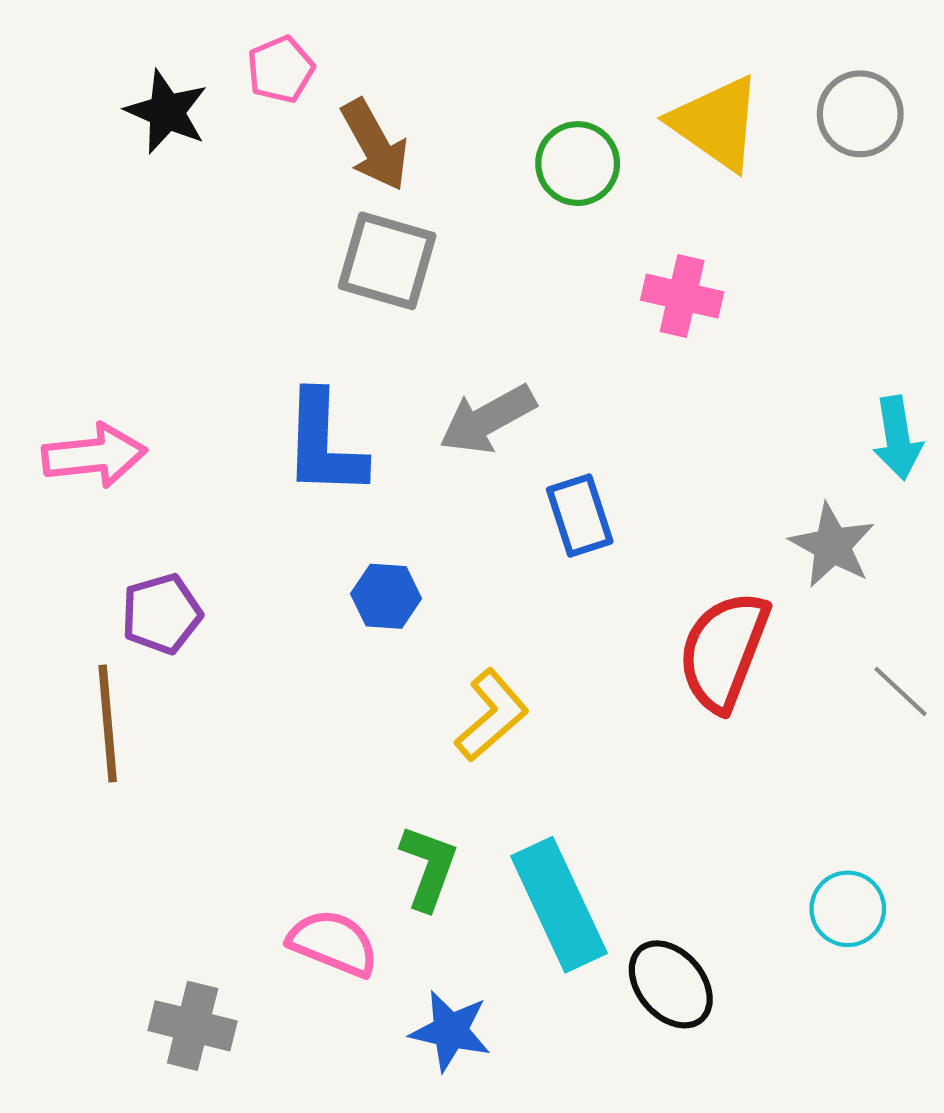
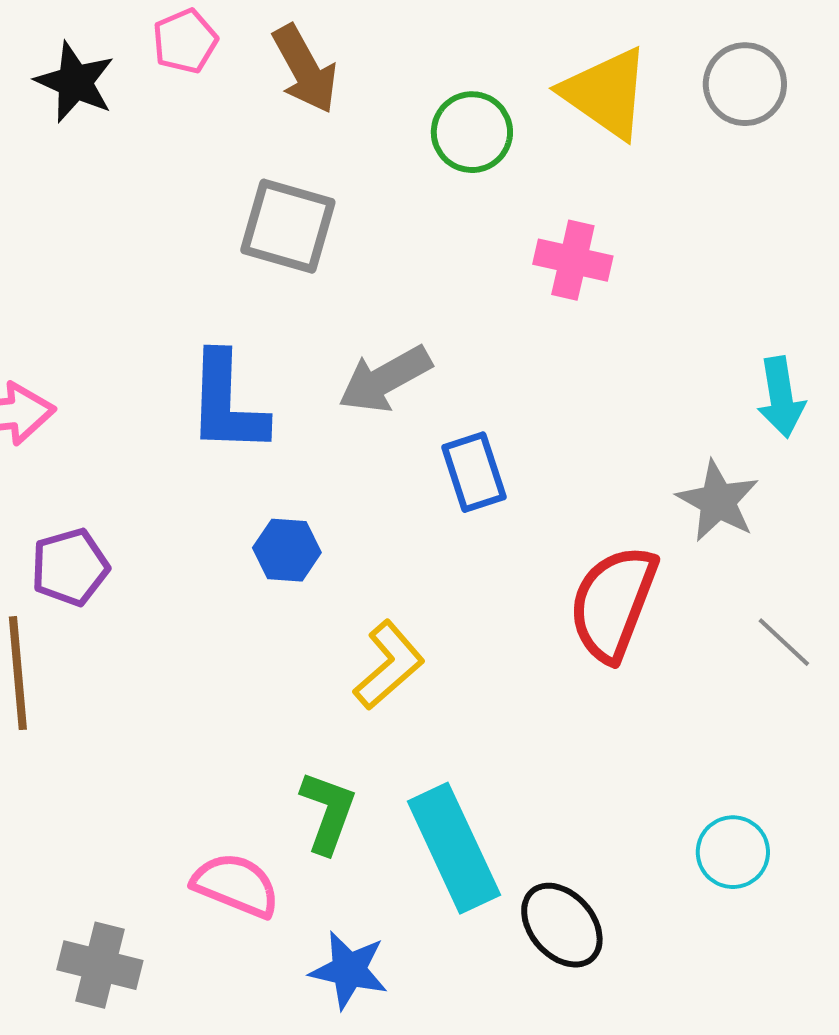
brown arrow: (375, 145) -> (305, 69), moved

